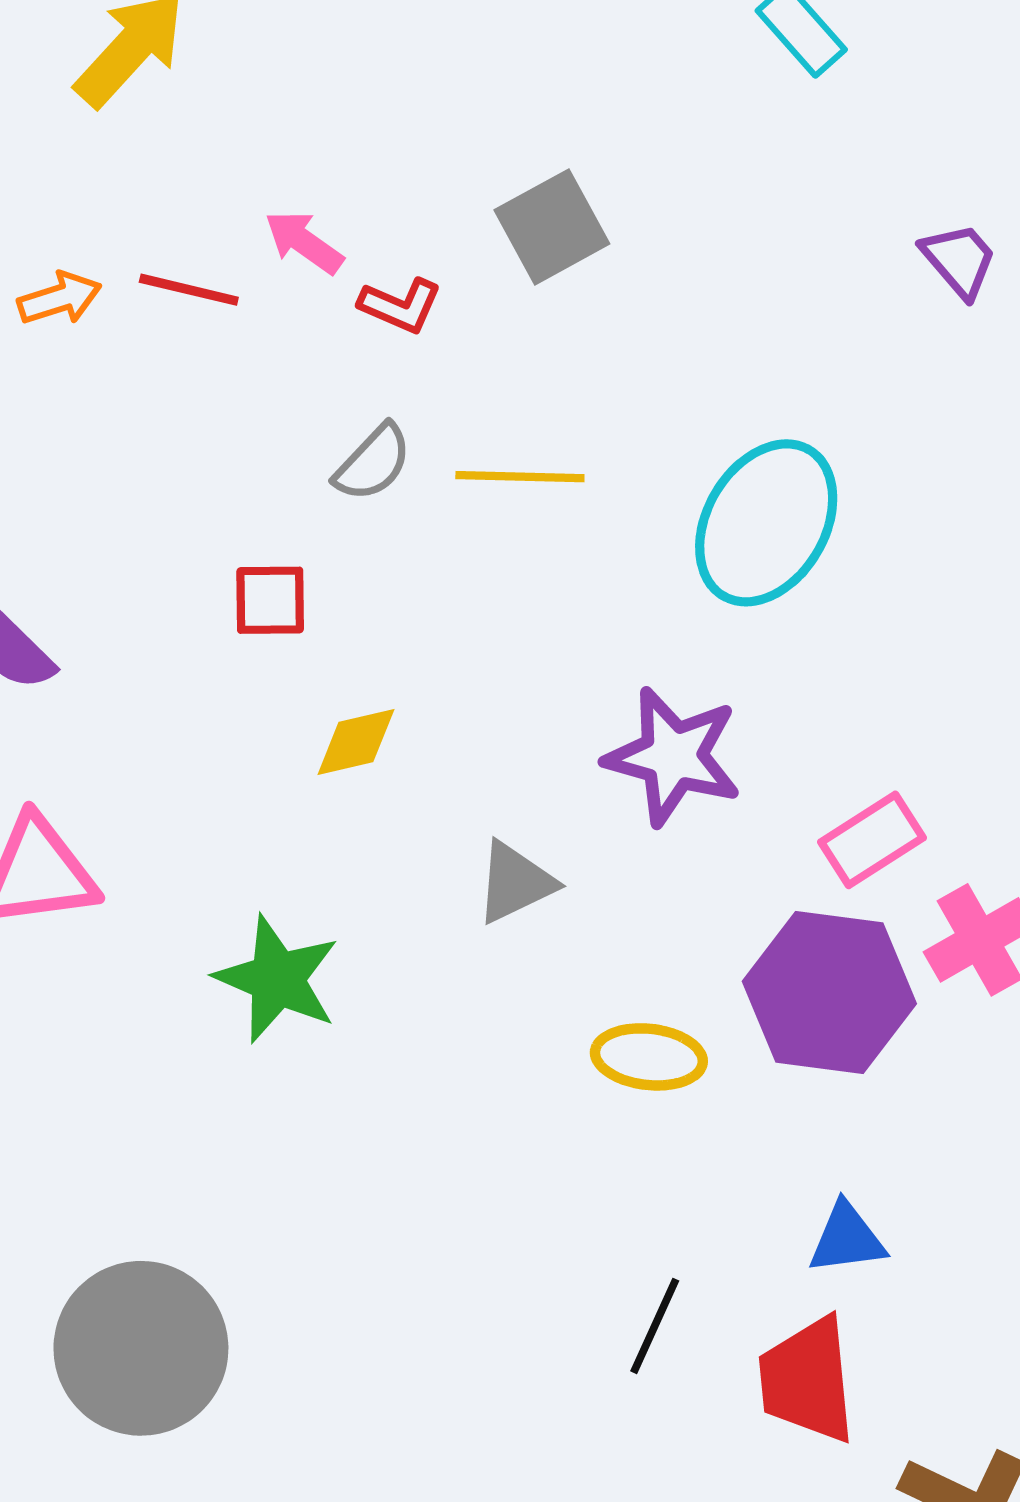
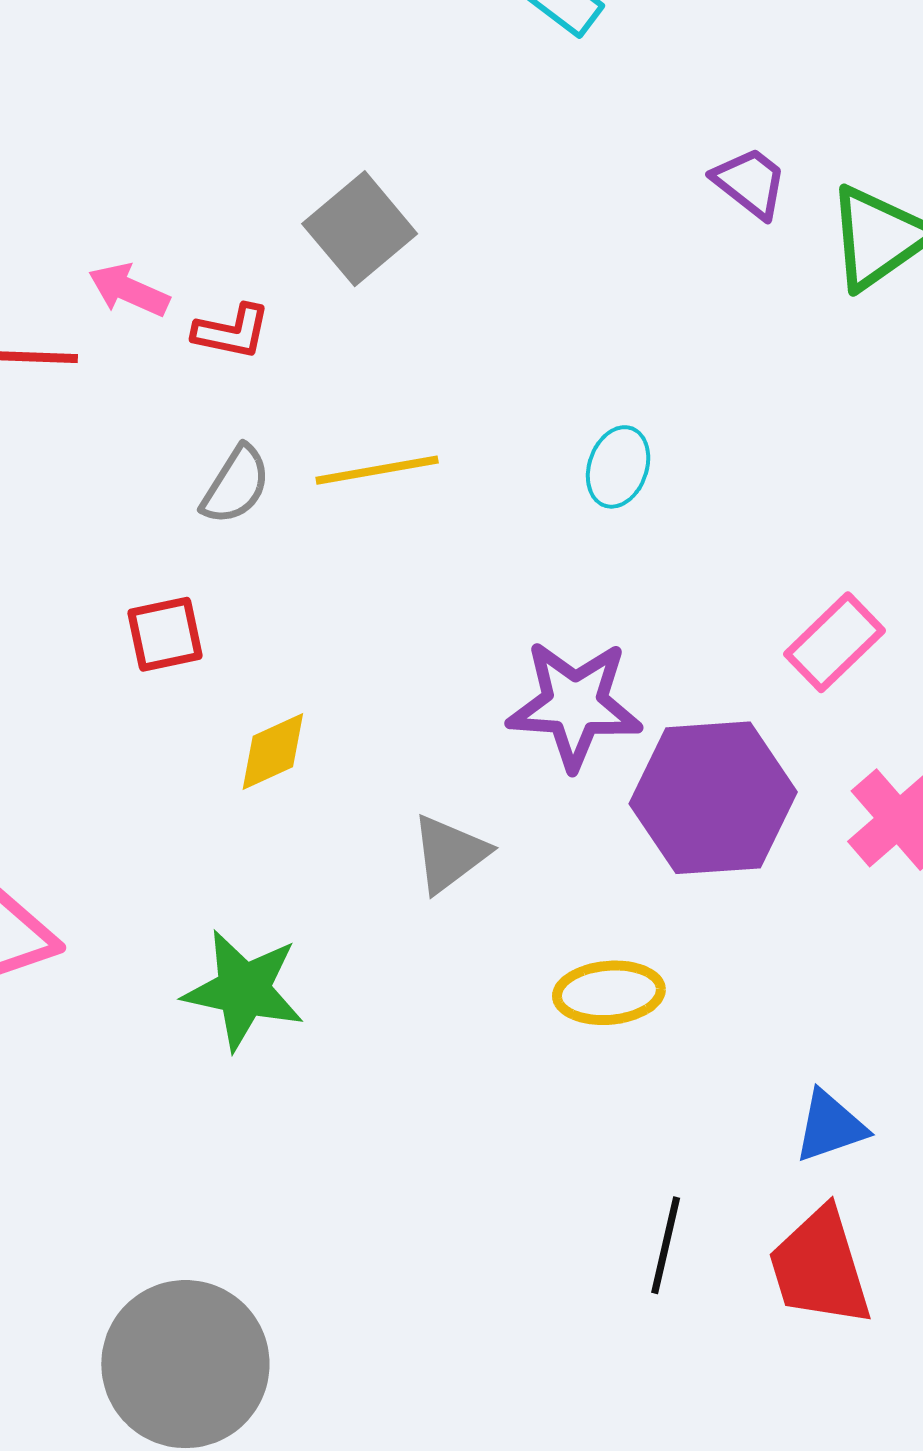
cyan ellipse: (766, 523) -> (618, 467), size x0.5
pink rectangle: (872, 840) -> (835, 642), moved
purple hexagon: (829, 993) -> (713, 798), moved

